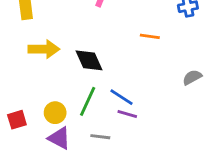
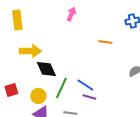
black diamond: (89, 60) -> (46, 69), moved
red square: (17, 120) -> (11, 90), moved

